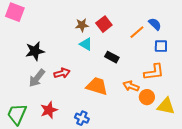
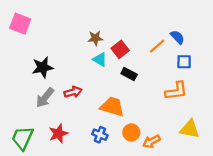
red square: (104, 24) -> (120, 49), moved
orange arrow: (131, 86) -> (152, 141), moved, turned -49
orange circle: (147, 97) -> (131, 132), moved
blue cross: (82, 118) -> (100, 135), moved

